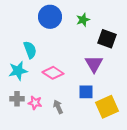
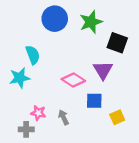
green star: (83, 20) -> (91, 22), size x1.5
pink diamond: (53, 73) -> (73, 80), moved
gray cross: (17, 99) -> (26, 129), moved
yellow square: (107, 107) -> (117, 117), size x0.6

